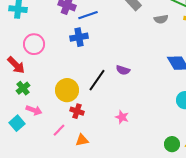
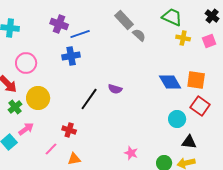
gray semicircle: (161, 19) -> (139, 35), moved, turned -128
yellow circle: (67, 90) -> (38, 98), moved
pink arrow: (34, 110) -> (26, 129), turned -56
pink star: (122, 117) -> (131, 153), moved

